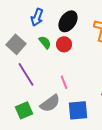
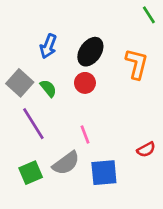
green semicircle: (45, 42) -> (48, 88), moved

